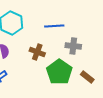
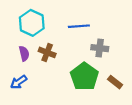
brown cross: (37, 52) -> (47, 52), moved

